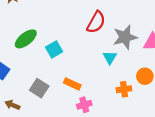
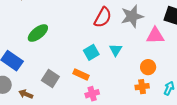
gray star: (125, 37) -> (132, 16), moved
cyan square: (54, 49) -> (91, 52), moved
orange cross: (124, 89) -> (142, 87), moved

